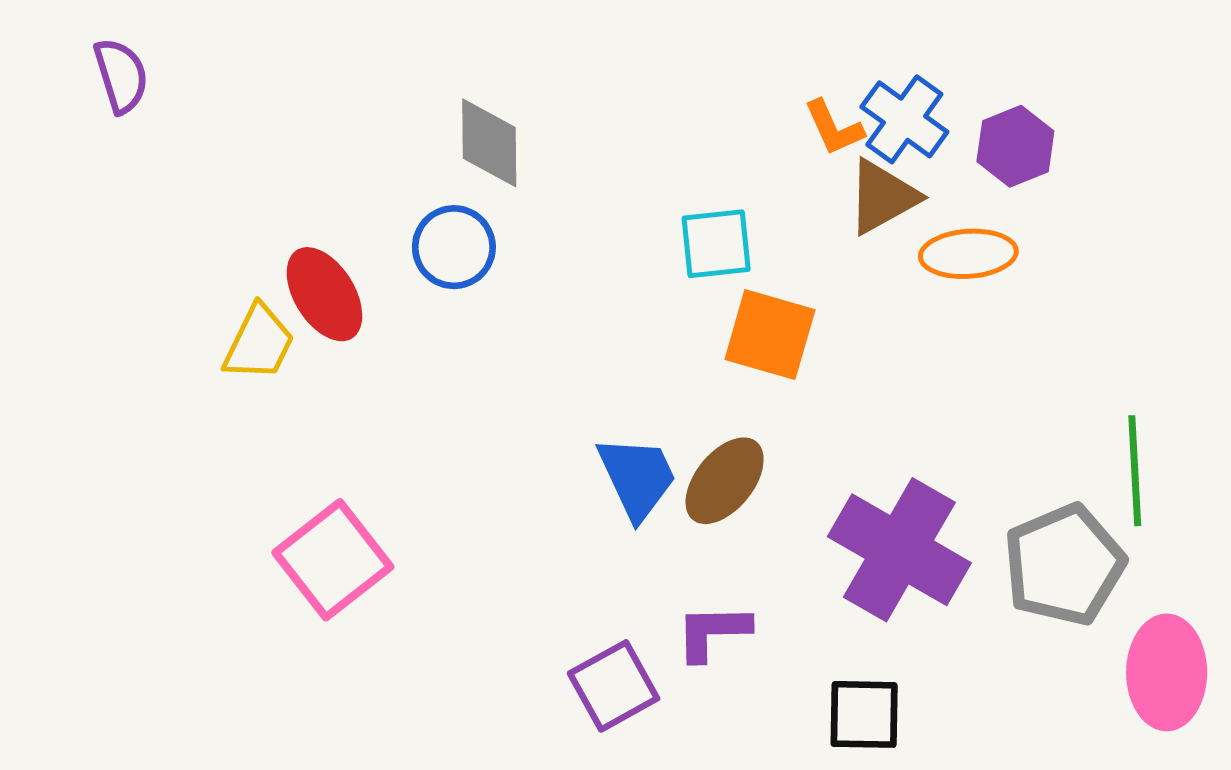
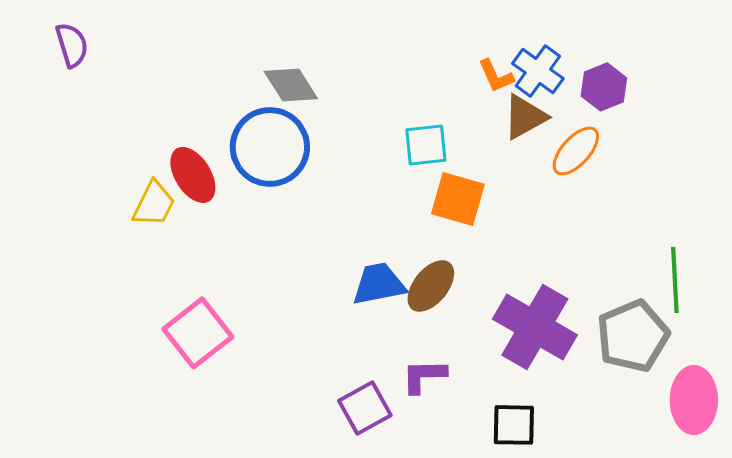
gray diamond: (489, 143) -> (291, 85), turned -32
blue circle: (454, 247) -> (270, 147), size x1.6
orange ellipse: (968, 254) -> (576, 151), turned -44
blue trapezoid: (637, 477) -> (379, 284), turned -76

